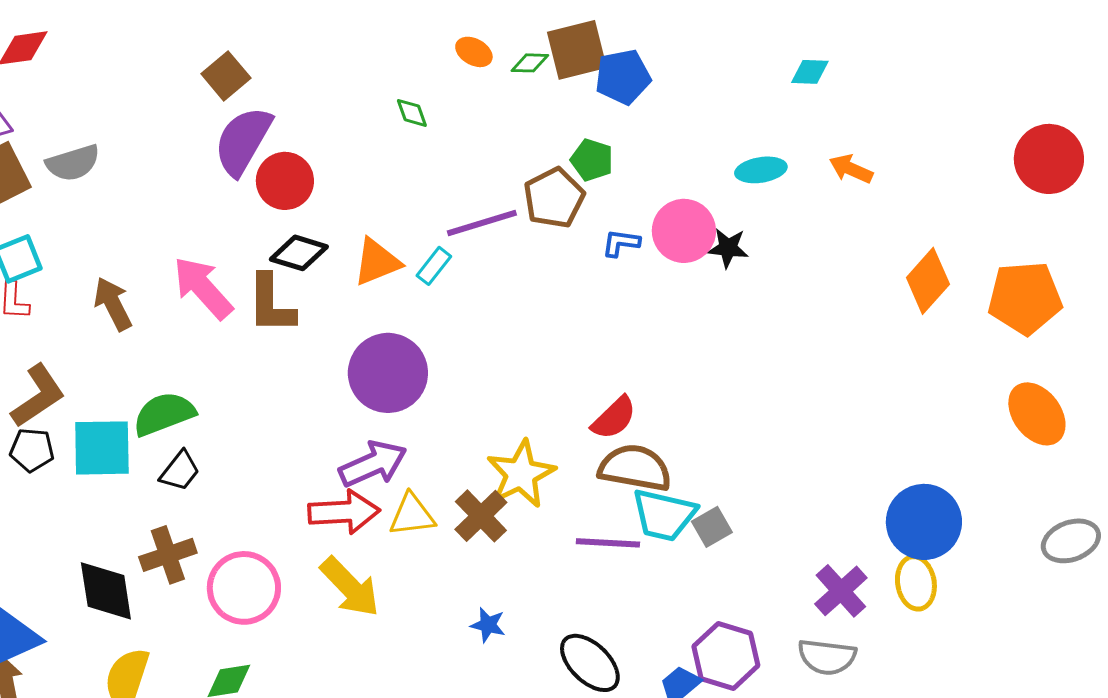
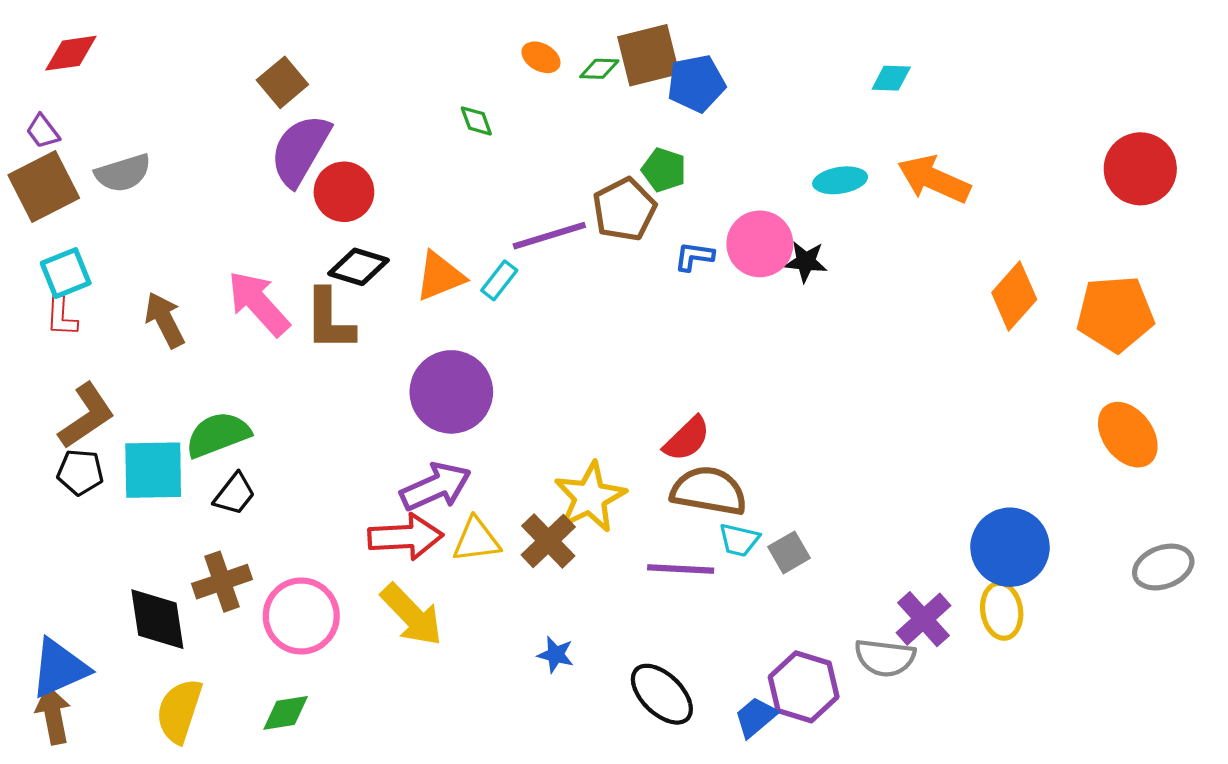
orange arrow: (851, 169) -> (934, 179), size x1.6
cyan trapezoid: (664, 515) -> (739, 540), size x0.6
gray semicircle: (827, 657) -> (885, 658), moved

